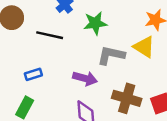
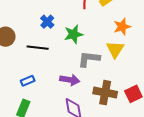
yellow triangle: (144, 47) -> (115, 49), turned 36

